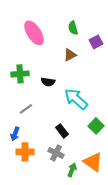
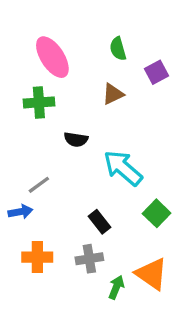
green cross: (20, 74) -> (39, 102), moved
blue arrow: (15, 134) -> (20, 212), moved, turned -120
gray cross: (56, 153) -> (89, 259), turned -35

